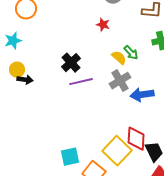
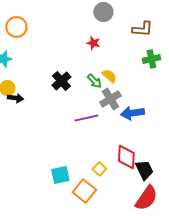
green arrow: (131, 53) -> (94, 81), moved
purple line: (81, 82) -> (86, 118), moved
yellow square: (117, 151) -> (99, 169), moved, size x0.5

